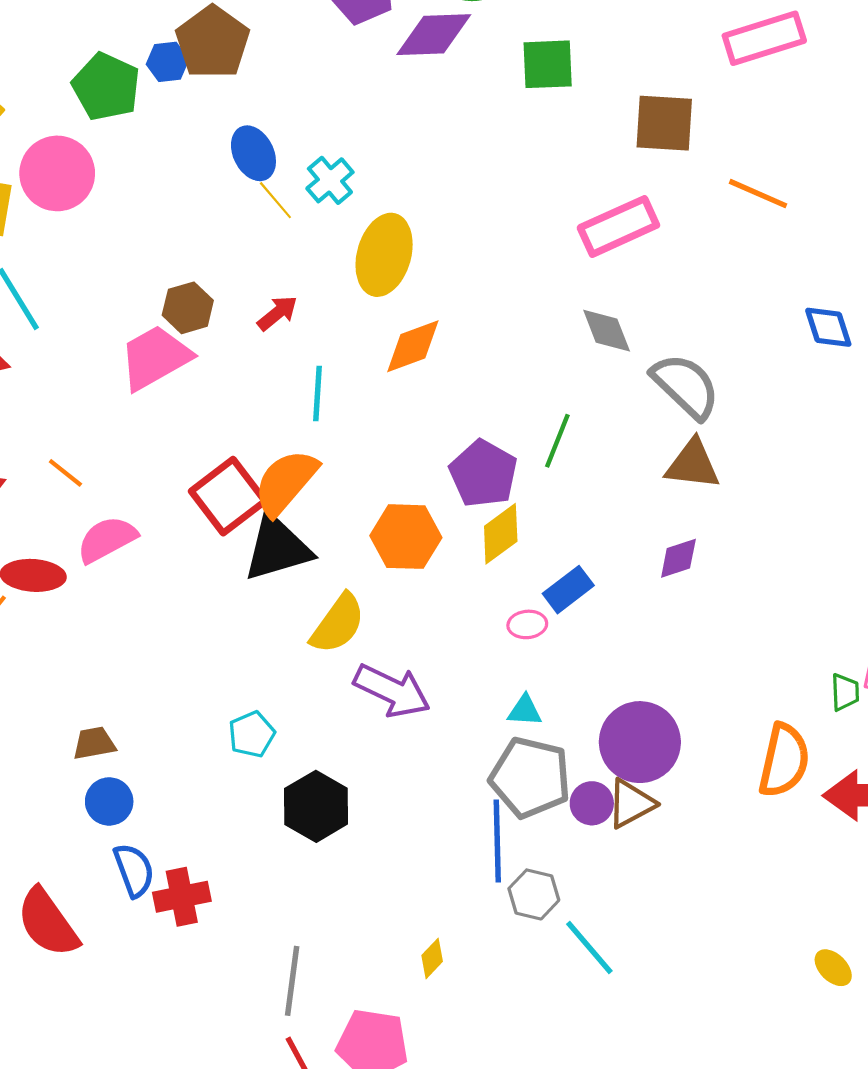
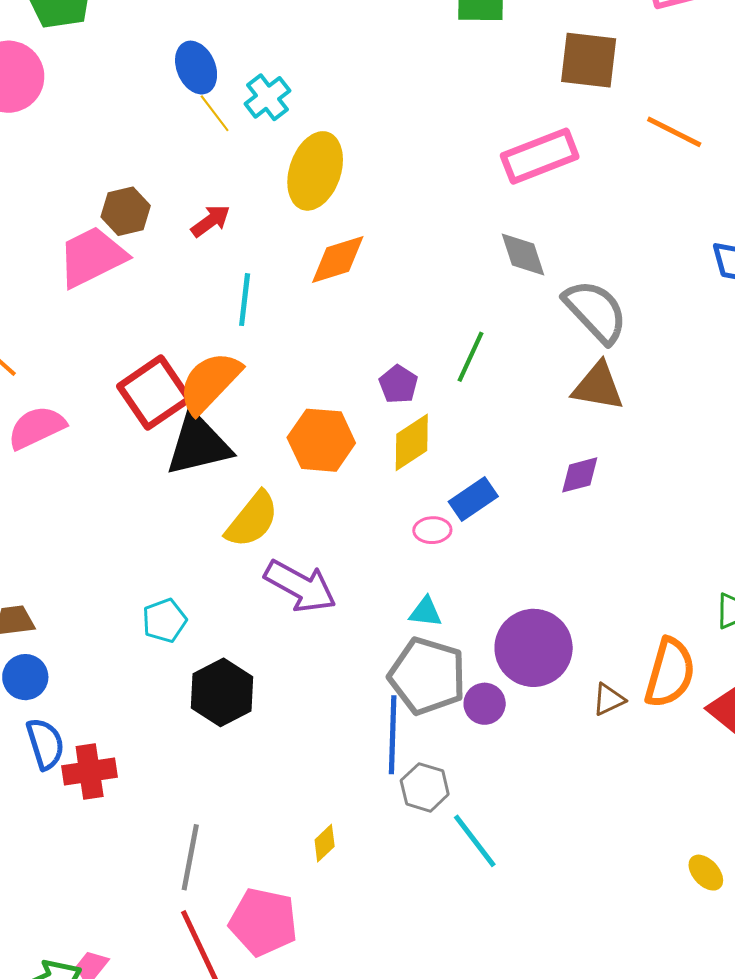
purple pentagon: (483, 474) -> (398, 384), size x0.6
brown triangle: (631, 804) -> (609, 699), moved, size x0.7

